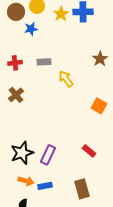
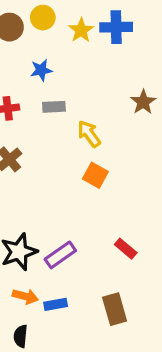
blue star: (31, 29) -> (41, 70), moved
orange square: (99, 106) -> (95, 175), moved
purple rectangle: (48, 155) -> (60, 255), turned 30

